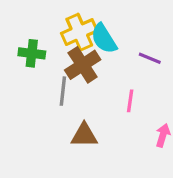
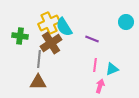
pink line: (130, 101) -> (95, 65), moved
brown triangle: (84, 135) -> (38, 82), moved

